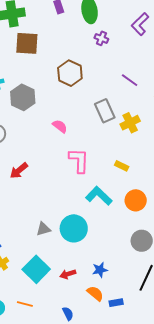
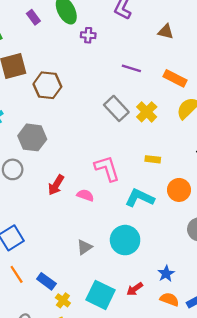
brown hexagon: (70, 73) -> (47, 85), moved
gray hexagon: (23, 97) -> (32, 137), moved
pink semicircle: (60, 126) -> (85, 195), moved
red arrow: (19, 171) -> (56, 185), moved
gray triangle: (43, 229) -> (84, 247), moved

